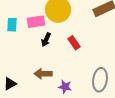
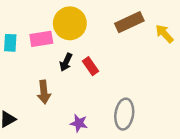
black arrow: (46, 40) -> (66, 62), moved
brown arrow: (43, 74) -> (44, 92), moved, turned -96

